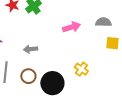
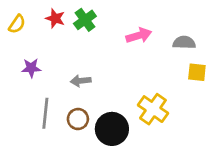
pink arrow: (71, 27) -> (139, 35), moved
yellow cross: (81, 69) -> (153, 109), size x1.5

